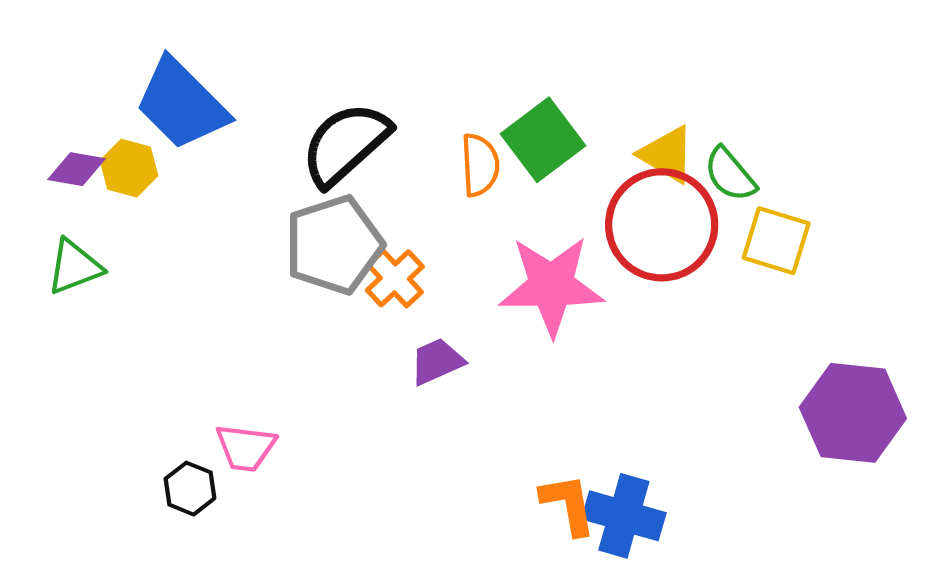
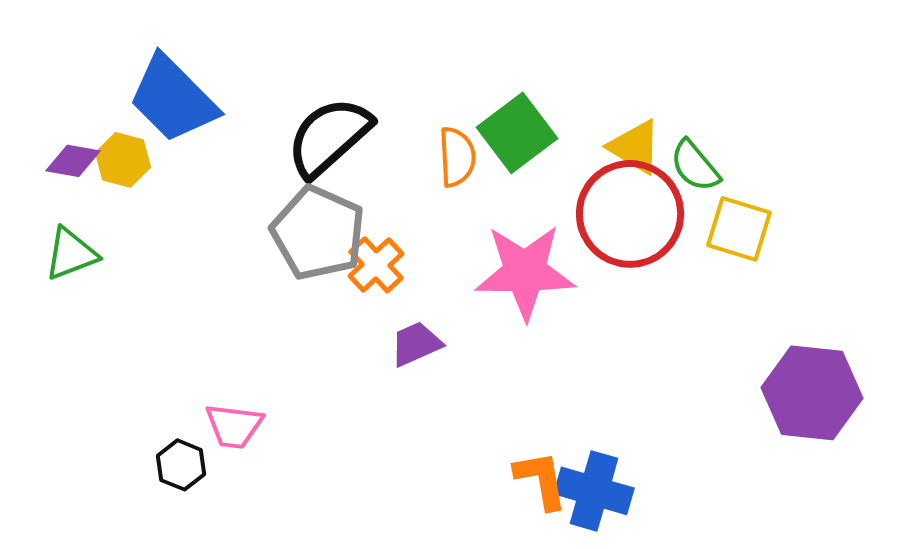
gray pentagon: (334, 245) -> (318, 233), turned -30

